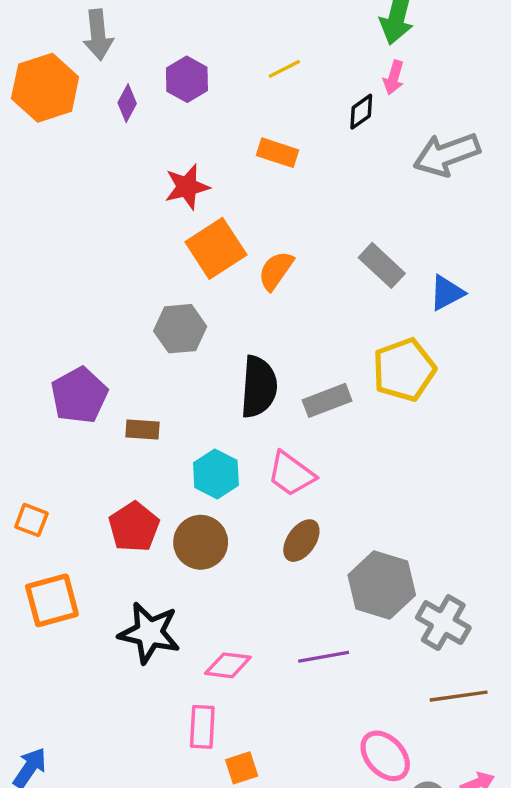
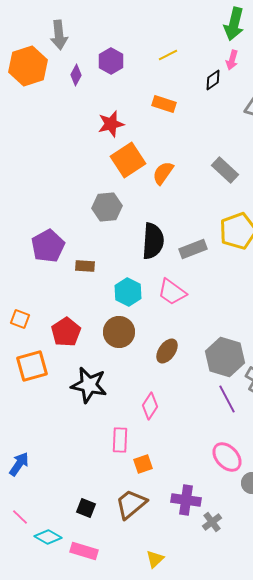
red pentagon: (134, 527) -> (66, 332), moved
brown ellipse: (301, 541) -> (167, 351), moved
purple line: (324, 657) -> (227, 399), moved, turned 72
pink diamond: (228, 665) -> (150, 406), moved, turned -64

